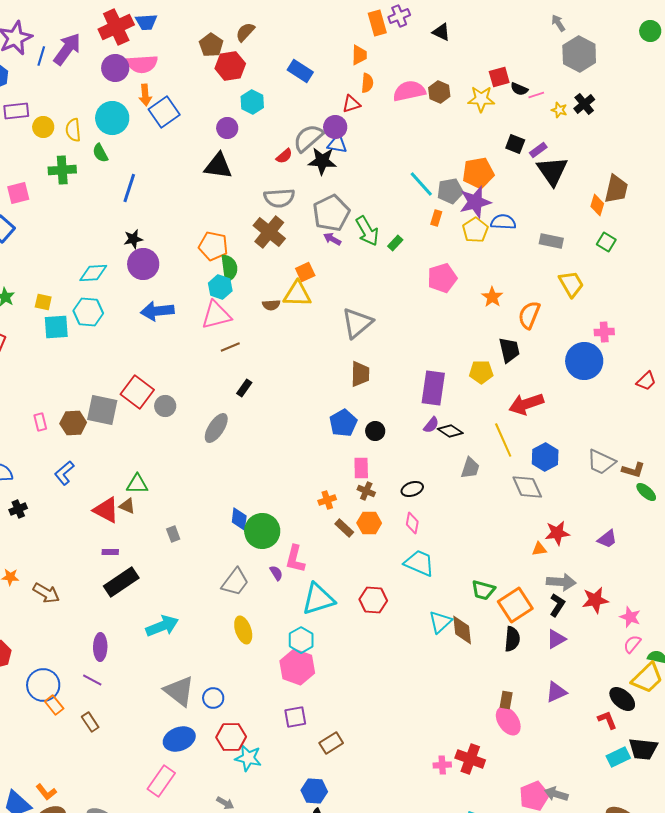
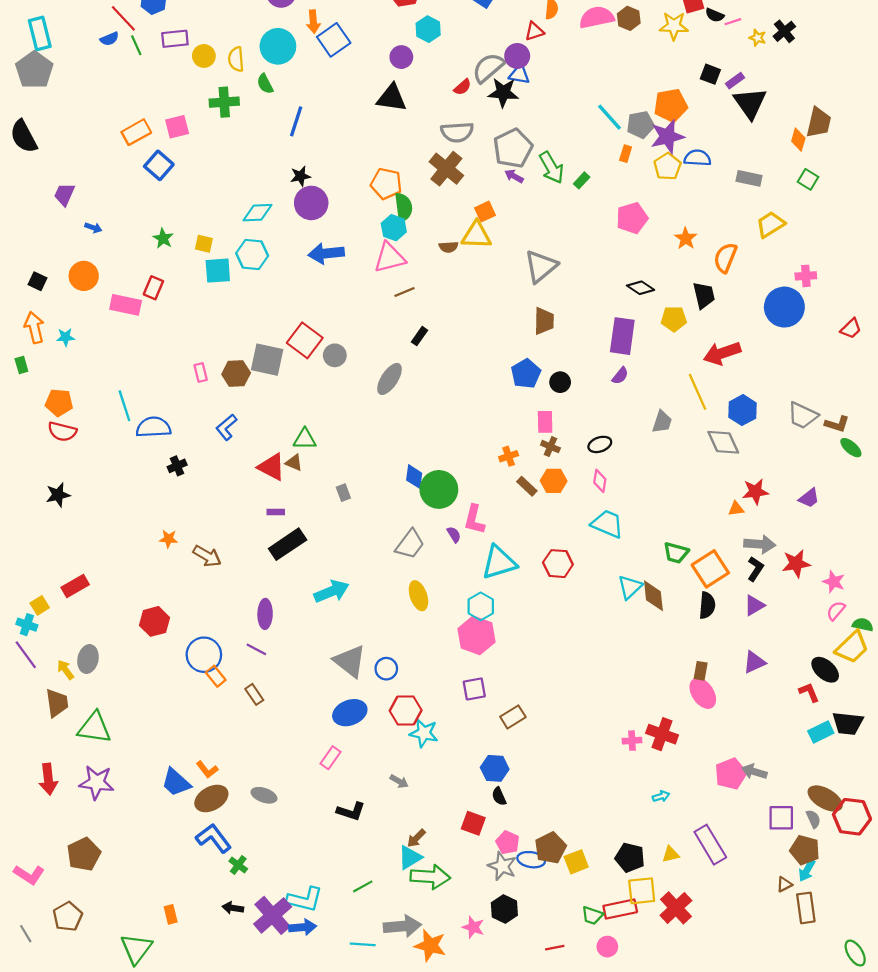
yellow trapezoid: (571, 284) -> (770, 224), turned -92
black diamond: (450, 431) -> (641, 288), moved
pink rectangle: (161, 781) -> (330, 758), size x0.7

